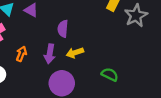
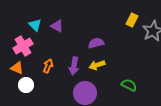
purple semicircle: (63, 29) -> (96, 43), moved, turned 70

